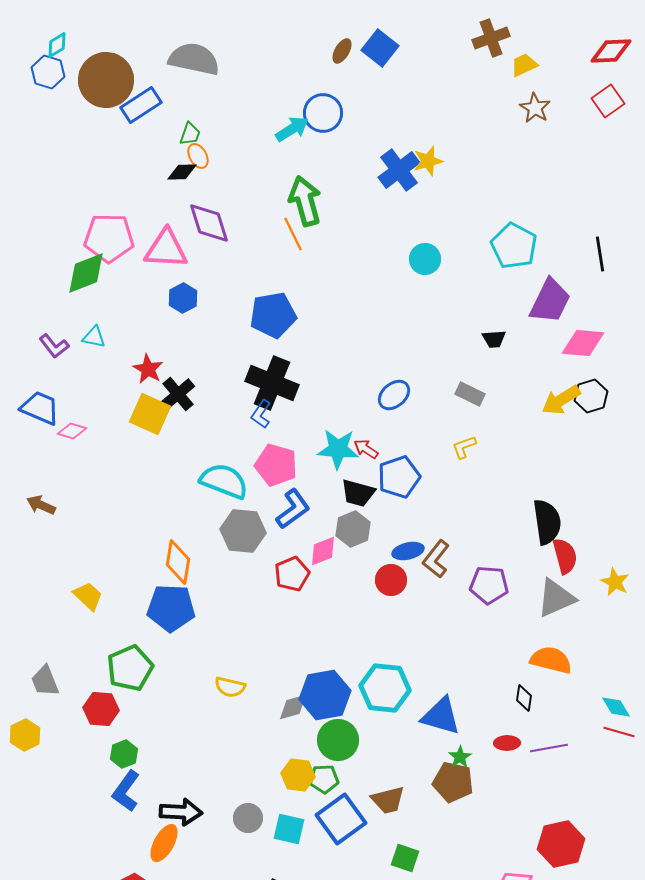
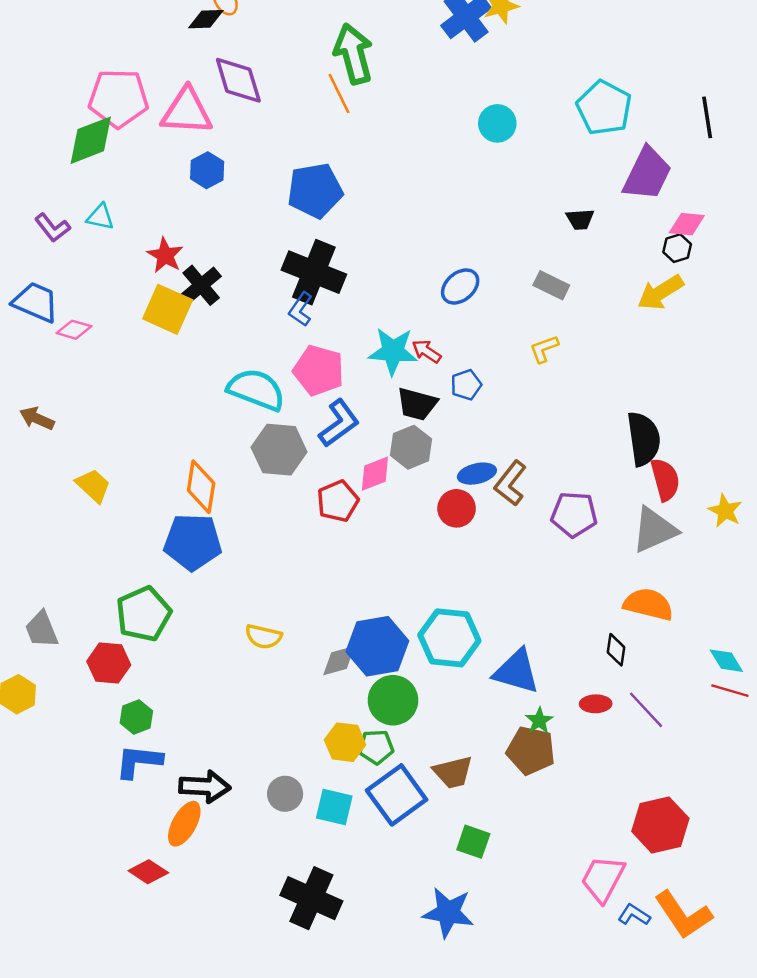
pink diamond: (583, 343) -> (687, 224), size x0.7
black hexagon: (591, 396) -> (677, 248), moved, size x0.7
blue pentagon: (399, 477) -> (466, 385), size x0.6
yellow trapezoid: (88, 596) -> (93, 486), moved
purple line: (549, 748) -> (646, 710), turned 57
blue L-shape: (126, 791) -> (139, 761), turned 60

